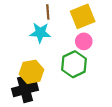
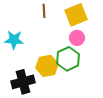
cyan star: (40, 33) -> (14, 40), moved
yellow hexagon: (32, 72) -> (47, 66), moved

